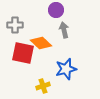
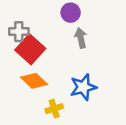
orange diamond: (41, 43) -> (34, 81), moved
red square: (23, 53) -> (30, 49), moved, turned 30

